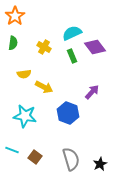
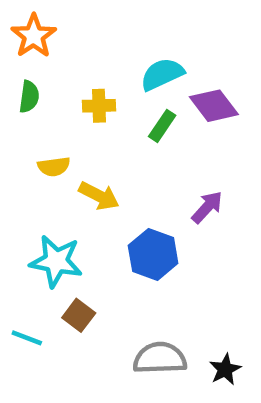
yellow cross: (44, 47) -> (99, 106), turned -32
green rectangle: (72, 56) -> (162, 126), turned 56
brown square: (35, 157) -> (79, 315), moved
gray semicircle: (71, 159) -> (160, 358), turned -75

